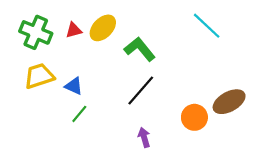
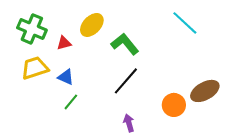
red triangle: (74, 30) -> (64, 43), moved

